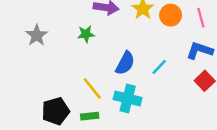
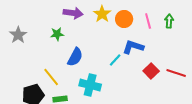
blue L-shape: (200, 50) -> (133, 47), moved
blue semicircle: (125, 63) -> (75, 57), moved
yellow line: (92, 88) -> (51, 77), moved

